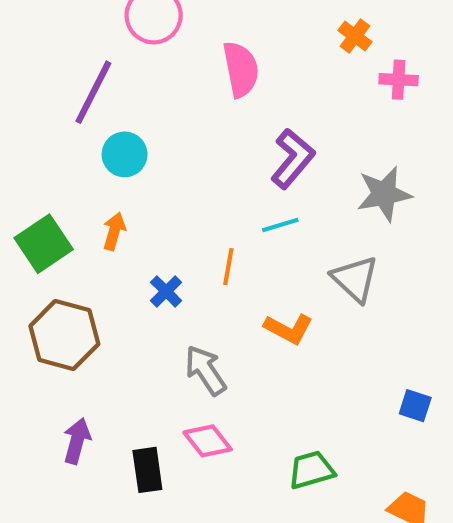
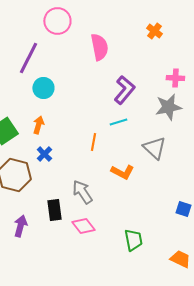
pink cross: (399, 80) -> (175, 78), moved
blue cross: (166, 291) -> (44, 154), moved
black rectangle: (147, 470) -> (54, 210), moved
green trapezoid: (311, 470) -> (133, 240), turned 95

